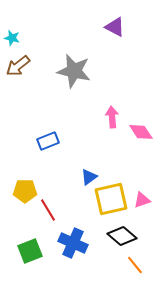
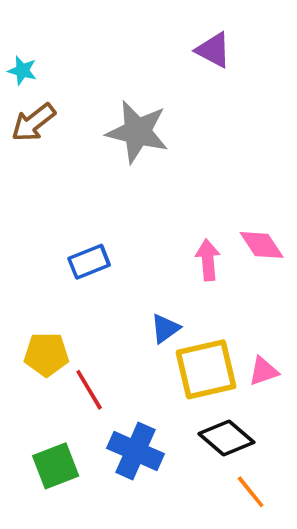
pink arrow: (112, 117) -> (208, 260), moved

